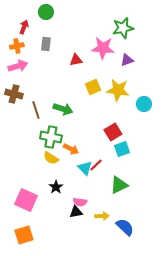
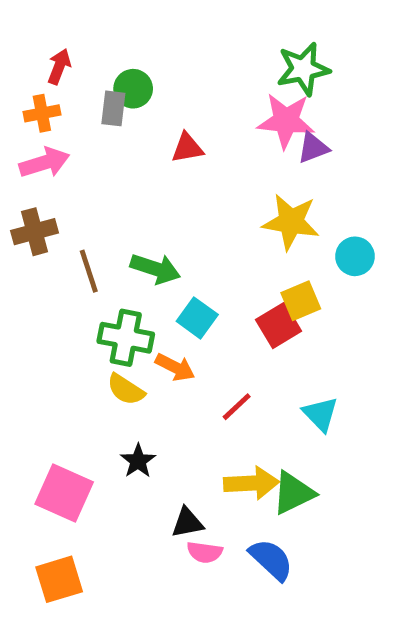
green circle: (46, 12) -> (133, 89), moved
pink star: (103, 48) -> (286, 121), moved
yellow square: (93, 87) -> (301, 301), moved
brown cross: (14, 94) -> (35, 232), turned -30
cyan square: (122, 149) -> (197, 318), moved, turned -35
cyan triangle: (85, 168) -> (320, 414), moved
green triangle: (119, 185) -> (293, 493), moved
pink semicircle: (80, 202) -> (205, 552), moved
yellow arrow: (102, 216) -> (251, 483), moved, size x1.5
blue semicircle: (125, 227) -> (271, 560), moved

